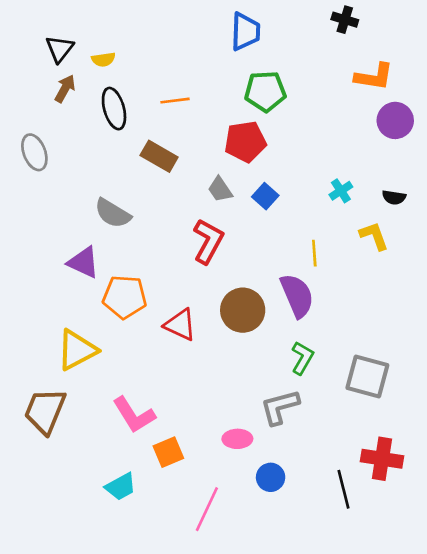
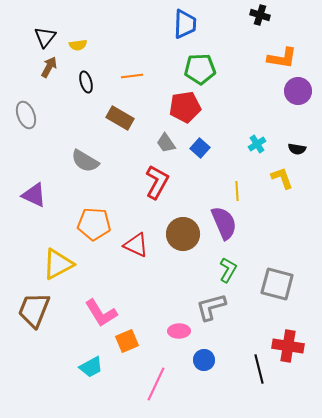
black ellipse: (114, 109) -> (86, 82), size x0.7
purple triangle: (83, 262) -> (34, 195), moved

